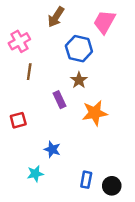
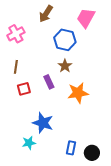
brown line: (29, 72) -> (16, 67), moved
red square: (18, 120) -> (24, 89), moved
blue star: (52, 149) -> (43, 123), size x1.5

